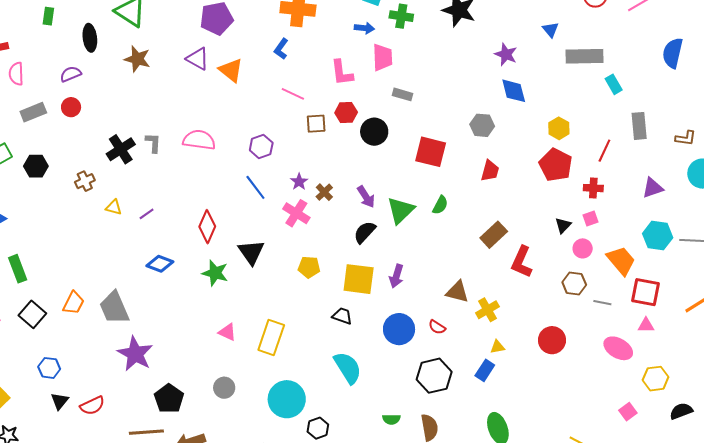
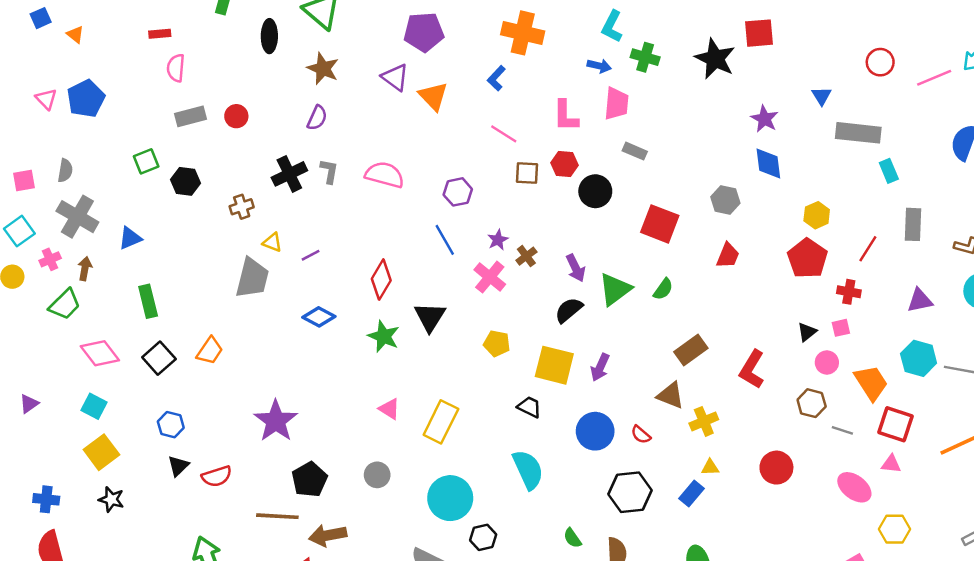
purple semicircle: (71, 74) -> (317, 118), moved, turned 130
brown rectangle: (494, 235) -> (691, 350), moved
gray trapezoid: (114, 308) -> (252, 278), moved, turned -150
green semicircle: (391, 419) -> (572, 538), turned 48

